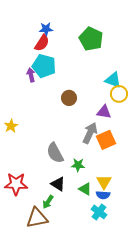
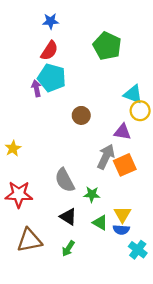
blue star: (46, 29) -> (51, 21), moved
red star: (16, 184) -> (19, 194), moved
green arrow: (48, 202) -> (68, 249), moved
cyan cross: (99, 212) -> (138, 250), moved
brown triangle: (37, 218) -> (29, 240), moved

